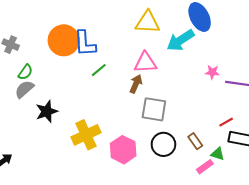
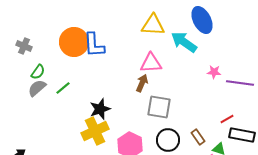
cyan arrow: (180, 40) -> (184, 42), turned 68
green line: (99, 70) -> (63, 88), moved
black star: (47, 111) -> (100, 109), moved

